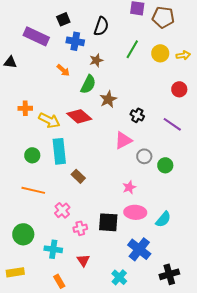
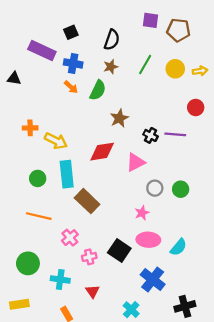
blue cross: (75, 41) -> (73, 63), moved
brown star: (96, 60) -> (111, 67), moved
green semicircle: (88, 84) -> (98, 90), moved
red diamond: (79, 116) -> (102, 152), moved, turned -50
purple line: (172, 124) -> (175, 134), moved, turned -30
gray circle: (144, 156) -> (155, 188), moved
brown rectangle: (78, 176) -> (87, 201), size x1.6
black square: (108, 222) -> (119, 250), turned 30

